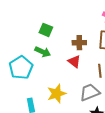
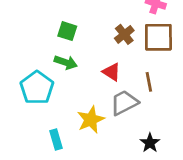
brown cross: (79, 43) -> (124, 34), moved, turned -32
gray trapezoid: (90, 92) -> (124, 103), moved

